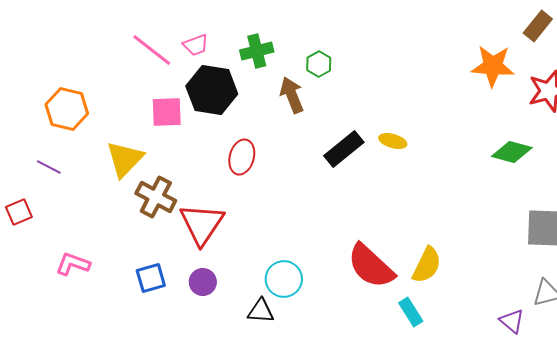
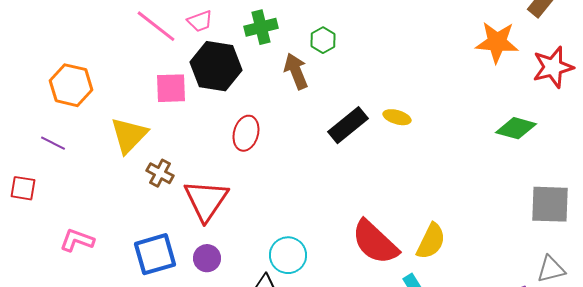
brown cross: (156, 197) -> (160, 173), size x0.7
red square: (19, 212) -> (23, 188), turned 32
blue square: (151, 278) -> (155, 254), size x1.4

